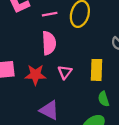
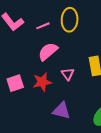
pink semicircle: (49, 43) -> (48, 51), turned -115

